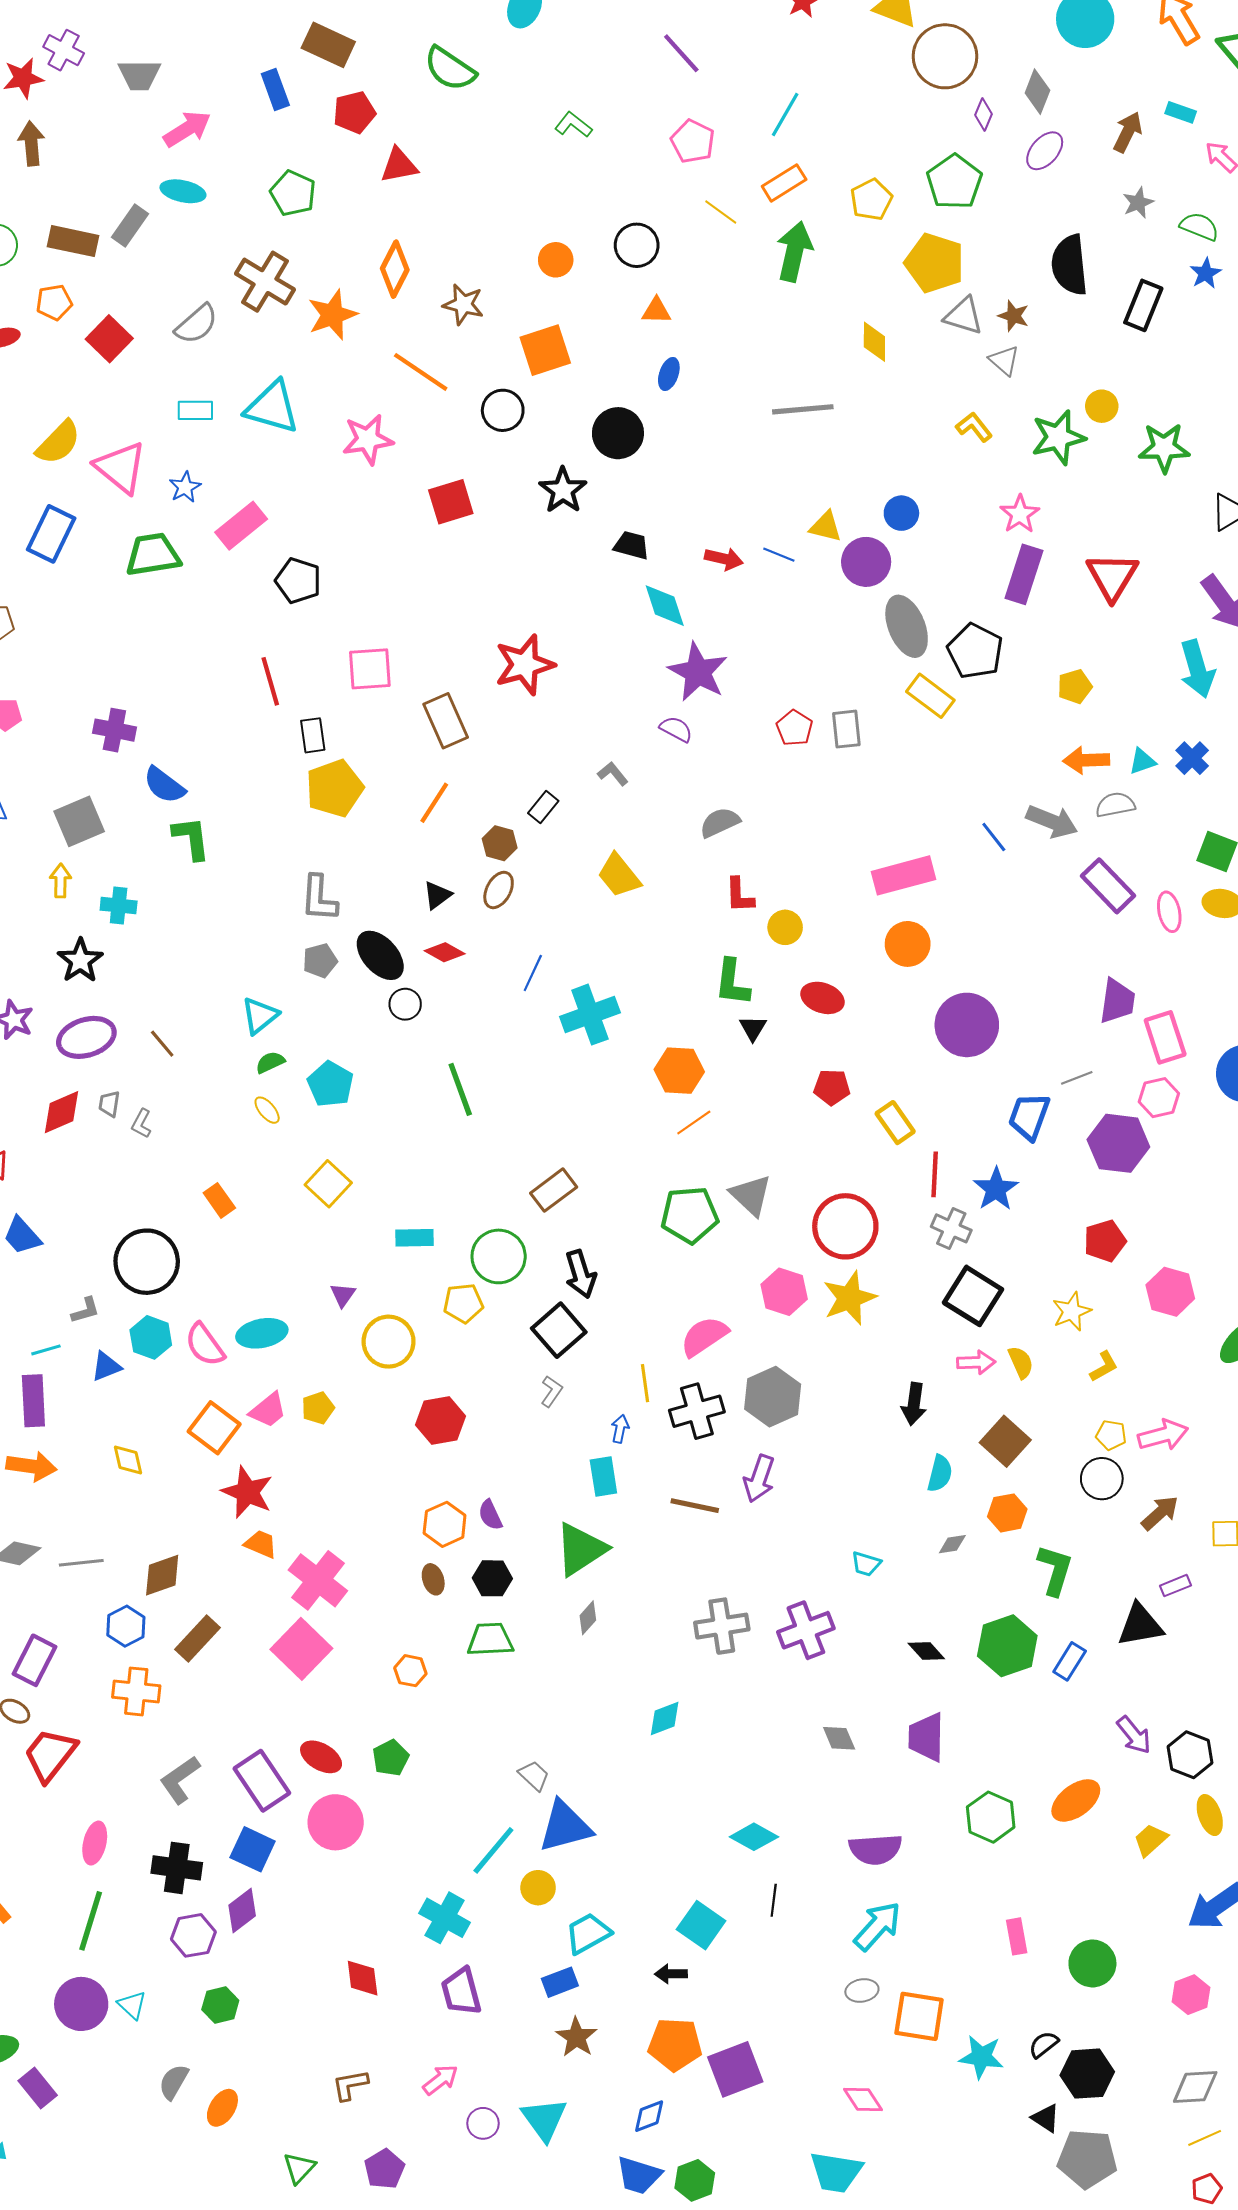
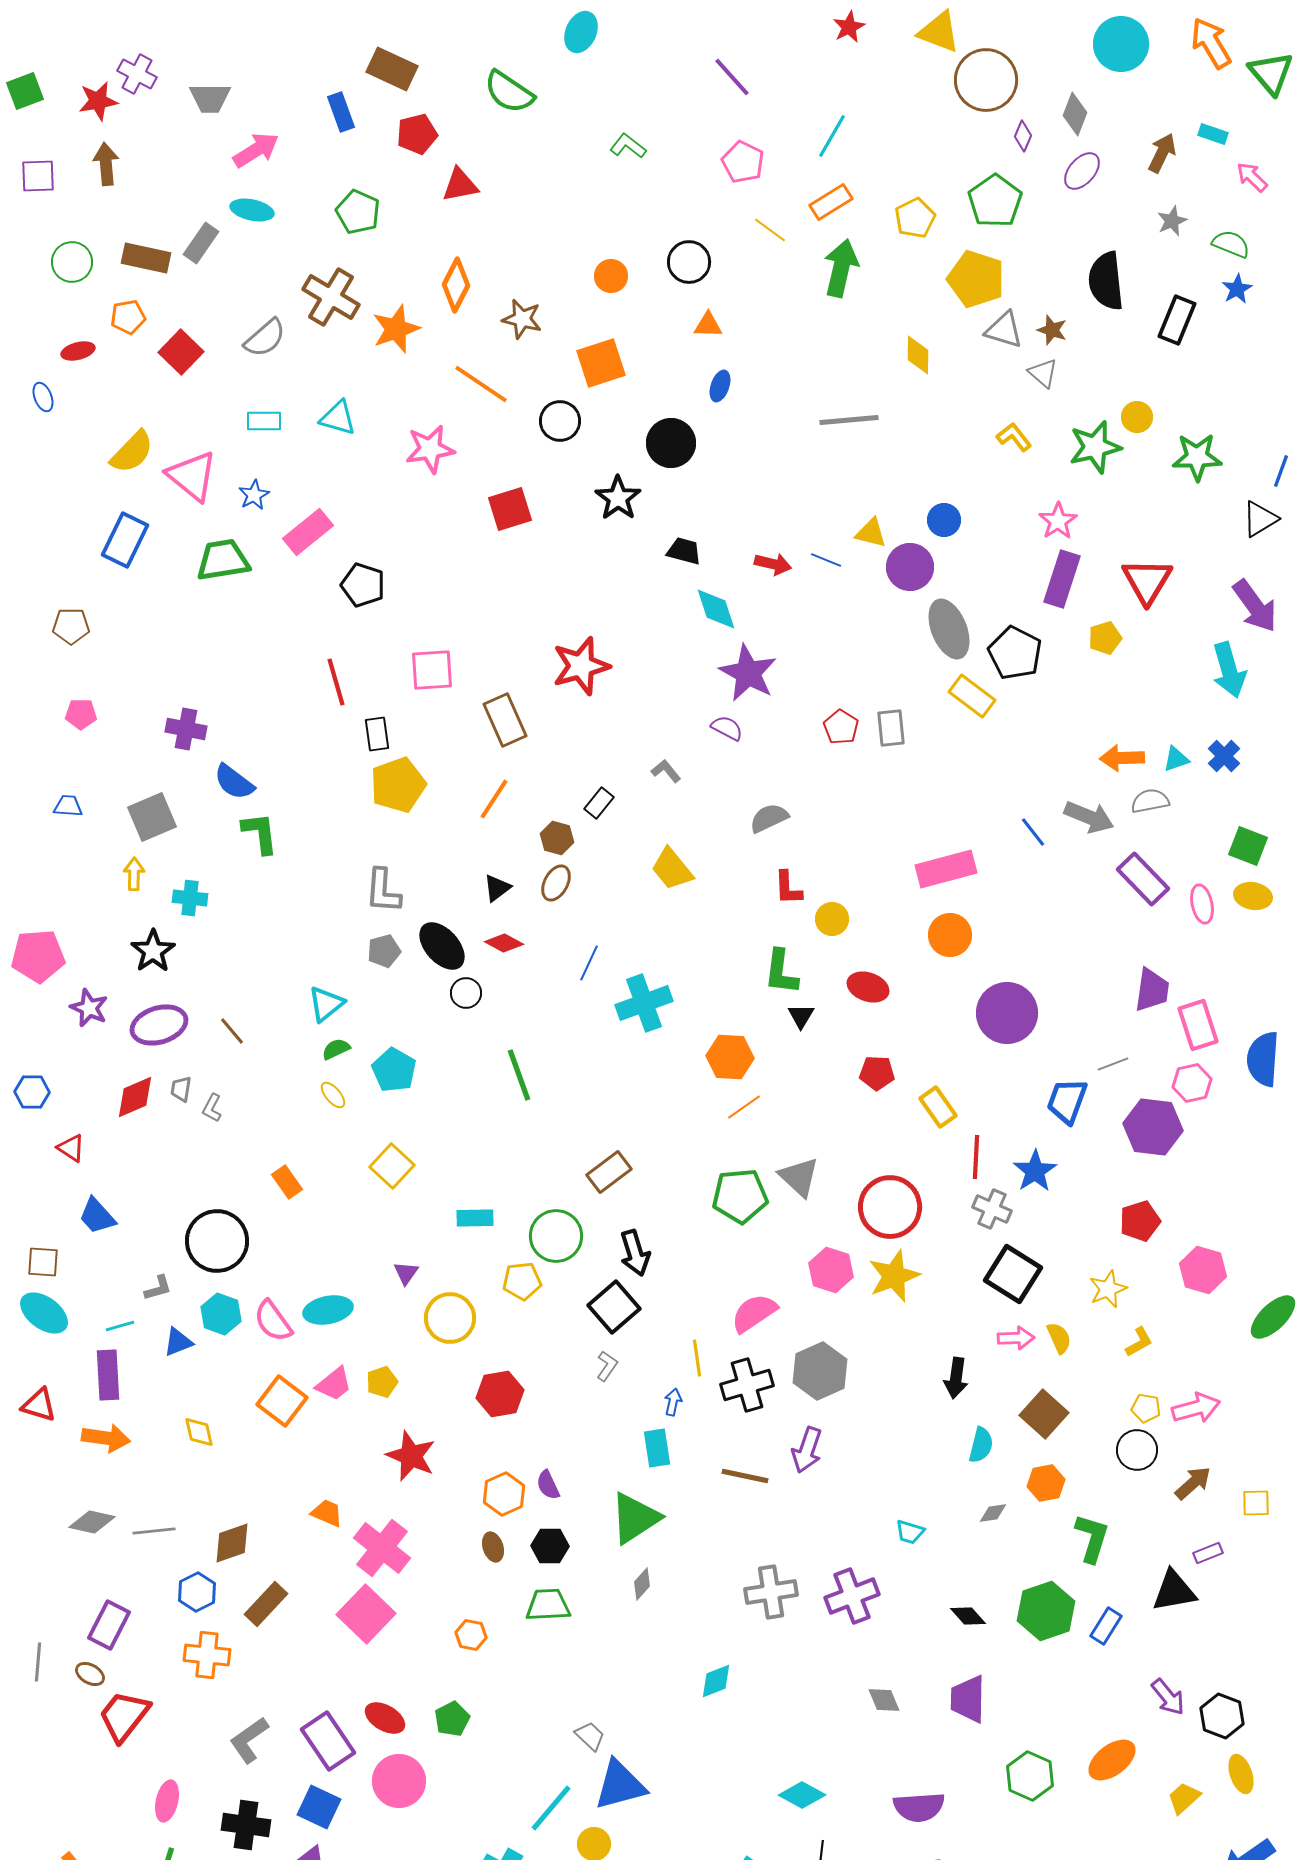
cyan triangle: (272, 407) -> (338, 418), size x0.7
yellow pentagon: (1075, 686) -> (1105, 638), moved
red star: (247, 1492) -> (411, 1456), moved

